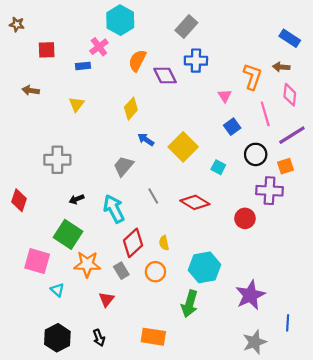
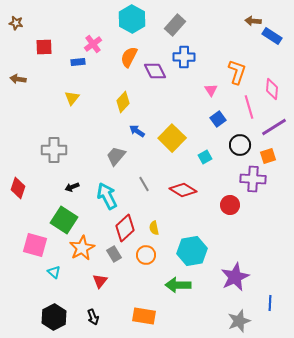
cyan hexagon: (120, 20) -> (132, 19), moved
brown arrow: (281, 67) -> (253, 21), moved
brown arrow: (31, 90) -> (18, 79), moved
cyan square: (218, 167) -> (205, 157), turned 32
orange star: (87, 264) -> (82, 248), turned -30
green arrow: (190, 304) -> (178, 285), turned 75

